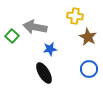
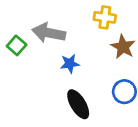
black ellipse: (44, 73) -> (78, 104), moved

